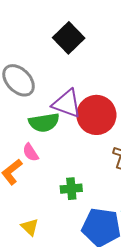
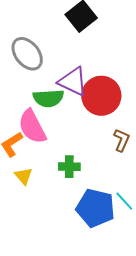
pink semicircle: (31, 152) -> (32, 127), size x1.8
yellow triangle: (30, 227) -> (24, 176), moved

